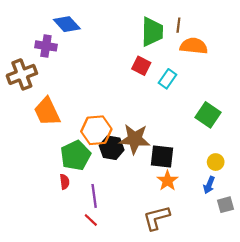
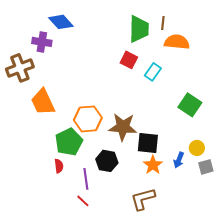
black hexagon: (112, 148) -> (107, 161), moved
blue arrow: (209, 185) -> (179, 160), moved
gray square: (225, 205) -> (206, 167), moved

